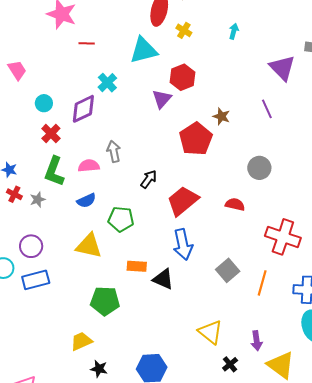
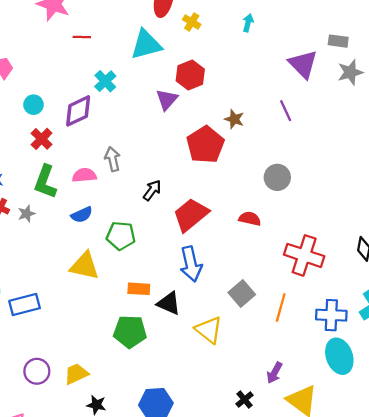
purple circle: (31, 246) -> (37, 371), moved
green pentagon: (105, 301) -> (130, 332), moved
yellow triangle: (211, 332) -> (209, 330), moved
purple arrow: (257, 341) -> (274, 373), turned 36

